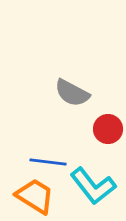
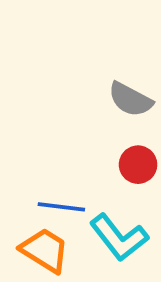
gray semicircle: (72, 93) -> (130, 99), moved

